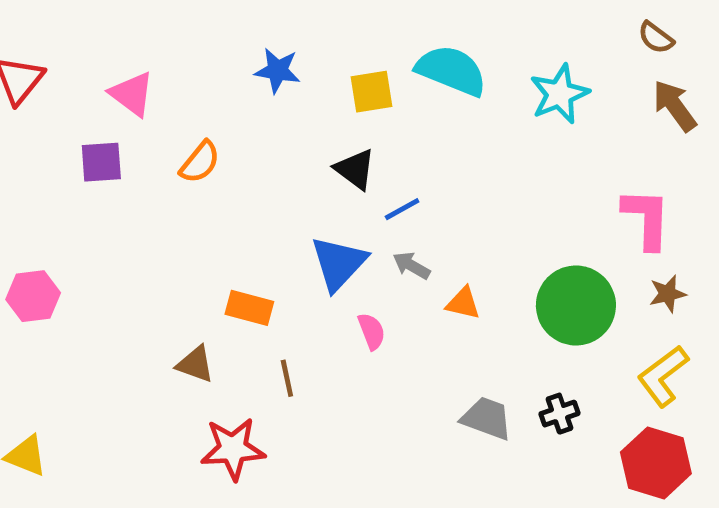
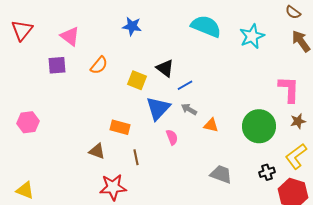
yellow square: (372, 92) -> (137, 80), moved, turned 30
black cross: (559, 414) -> (267, 172), moved

